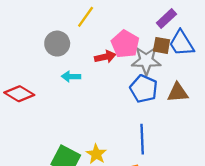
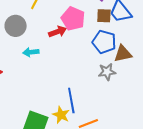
gray star: (146, 61) -> (107, 72), moved, size x0.7
blue pentagon: (144, 89) -> (104, 42), moved
blue line: (142, 139) -> (71, 100), moved

